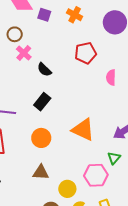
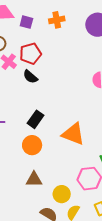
orange cross: (75, 15) -> (57, 20), turned -35
red pentagon: (86, 53) -> (30, 54), moved
black rectangle: (42, 102) -> (35, 119), moved

